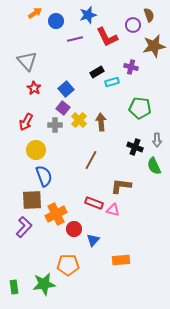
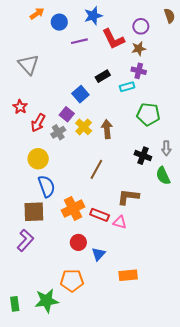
brown semicircle: (149, 15) -> (169, 16), moved
brown star: (154, 46) -> (139, 49), moved, size x0.6
cyan rectangle: (112, 82) -> (127, 87), moved
red star: (34, 88) -> (20, 107), moved
blue square: (66, 89) -> (80, 94), moved
red arrow: (26, 122) -> (38, 123), moved
gray cross: (55, 125) -> (58, 132), turned -32
orange cross: (56, 214) -> (73, 209), moved

